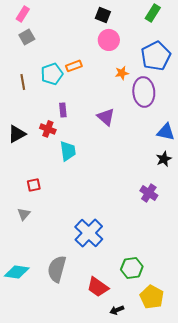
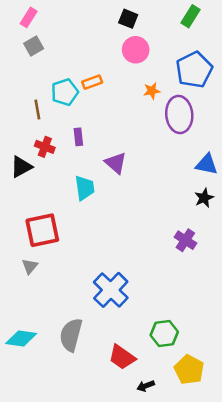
brown line: (23, 82) -> (37, 110), moved
purple triangle: (106, 117) -> (116, 163), moved
red cross: (48, 129) -> (45, 147), moved
red square: (34, 185) -> (42, 230), size x2.0

